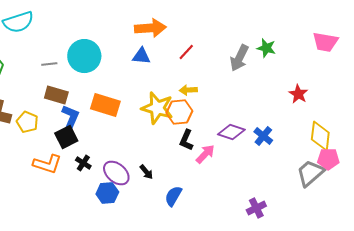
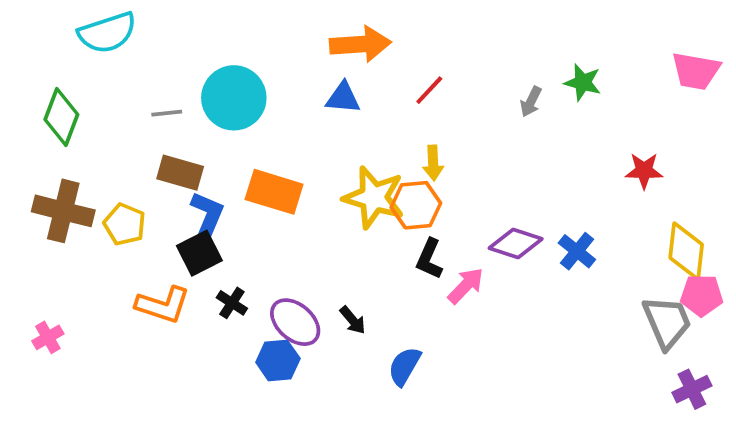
gray arrow: (239, 58) -> (531, 102), size x0.6
yellow arrow: (188, 90) -> (433, 163), turned -90
red star: (298, 94) -> (644, 171), turned -30
gray trapezoid: (310, 173) -> (667, 322), turned 108
purple cross: (256, 208) -> (692, 389), moved

